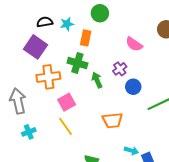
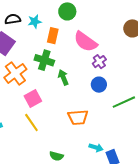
pink semicircle: (134, 44) -> (85, 42), moved, size x1.4
purple cross: (120, 69) -> (99, 62), moved
orange cross: (48, 77) -> (15, 73), turned -30

